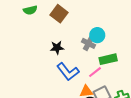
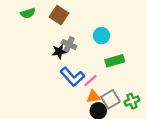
gray cross: (88, 43) -> (69, 44), moved
pink line: (95, 72) -> (91, 80), moved

